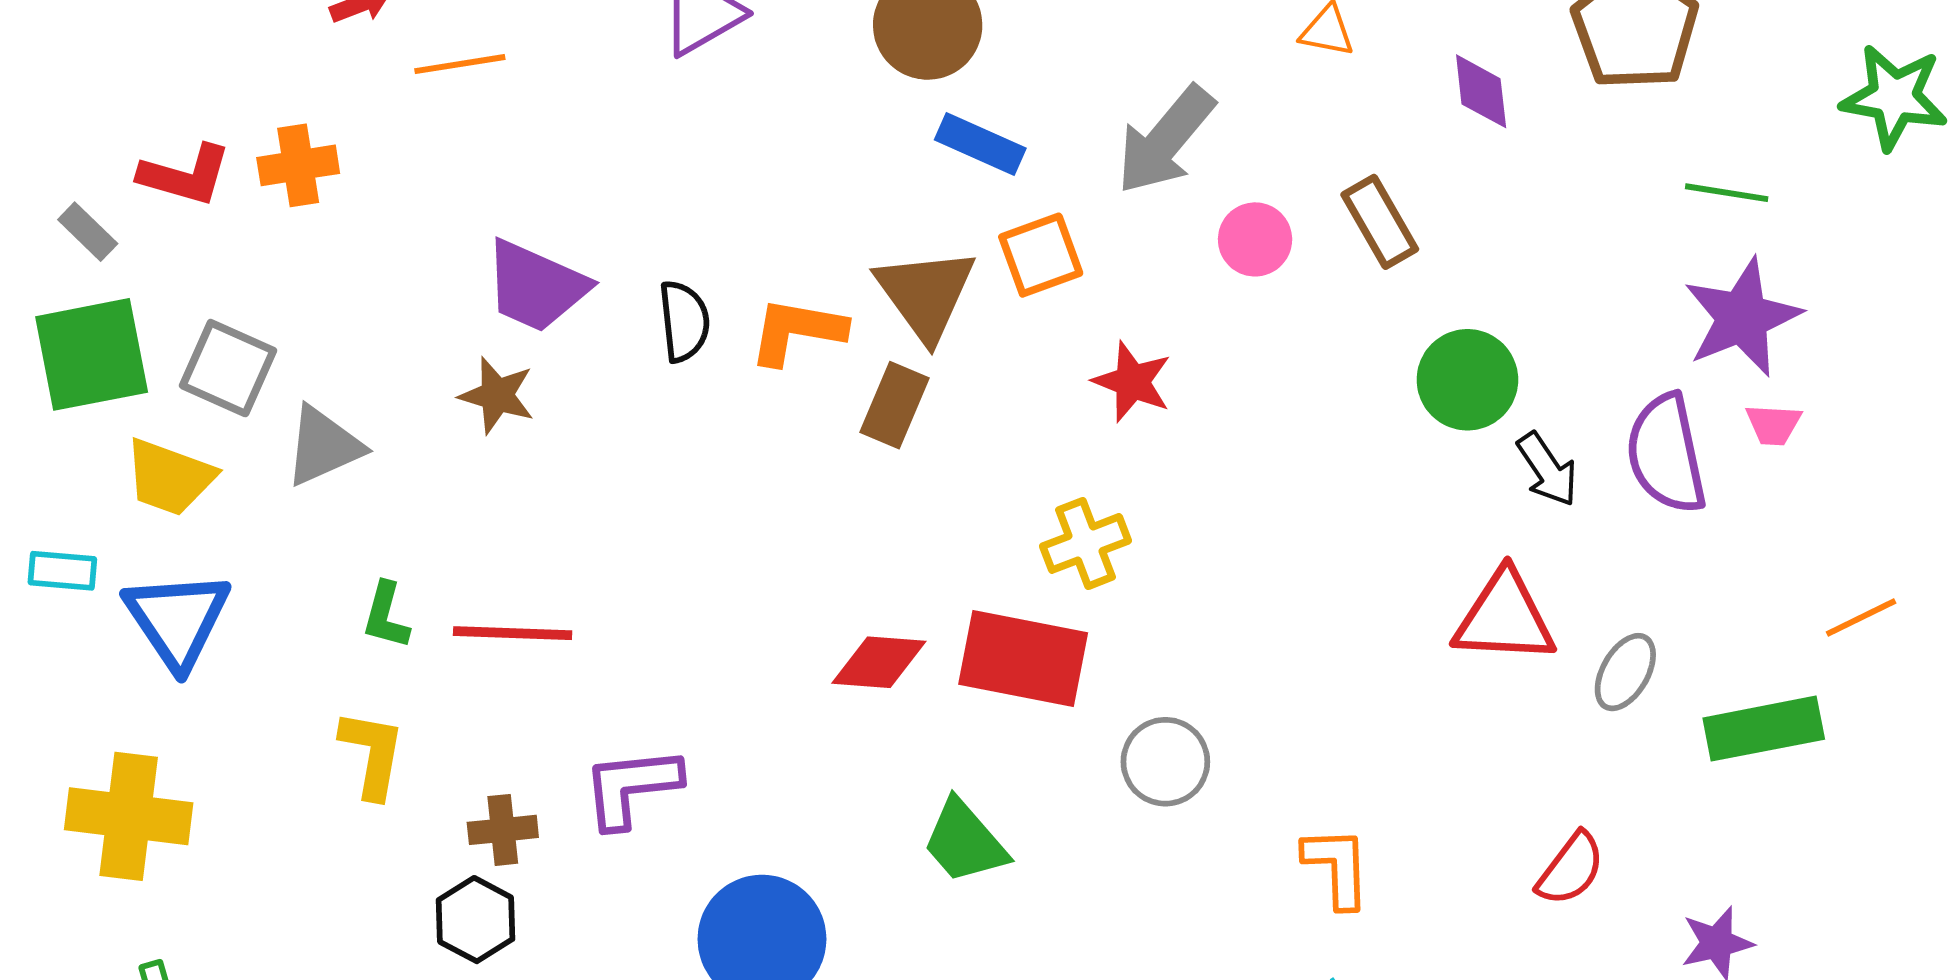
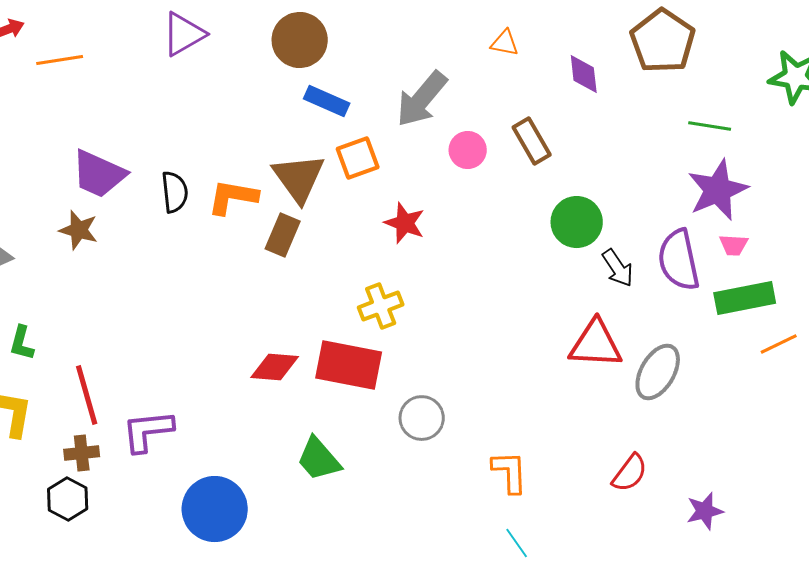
red line: (513, 633) -> (87, 395), moved, turned 72
gray ellipse: (1625, 672) -> (658, 372), size x1.4
green rectangle: (1764, 729) -> (745, 298), moved

